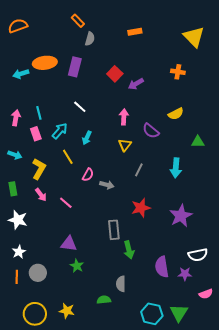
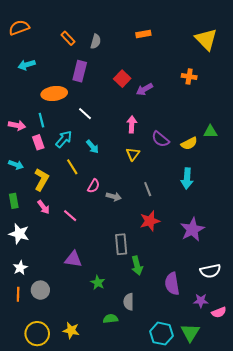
orange rectangle: (78, 21) -> (68, 38), moved
orange ellipse: (45, 63) -> (54, 93), moved
cyan arrow: (21, 74) -> (27, 65), moved
yellow semicircle: (176, 114) -> (189, 143), moved
pink arrow: (16, 118) -> (17, 125), turned 91
cyan arrow: (87, 138) -> (92, 147), turned -64
green triangle: (198, 142) -> (210, 132), moved
gray line: (139, 170) -> (148, 189), moved, turned -48
green star: (77, 266) -> (98, 283), moved
purple star: (185, 274) -> (201, 301), moved

